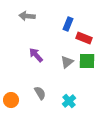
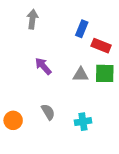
gray arrow: (27, 16) -> (32, 19), turned 91
gray triangle: (67, 62) -> (81, 75), turned 40
cyan cross: (69, 101) -> (83, 122), turned 32

